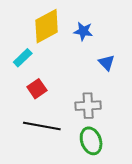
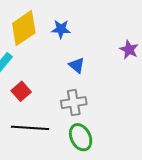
blue triangle: (107, 63) -> (77, 65), moved

